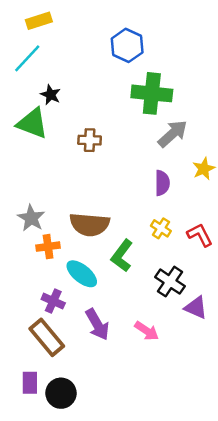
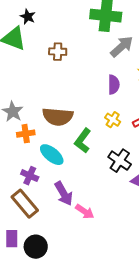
pink arrow: (147, 331) -> (85, 212), moved

